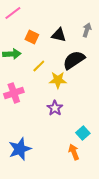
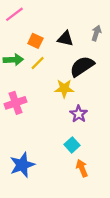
yellow line: (39, 66) -> (38, 63), moved
purple star: (55, 108) -> (79, 114), moved
cyan square: (83, 133) -> (72, 145), moved

